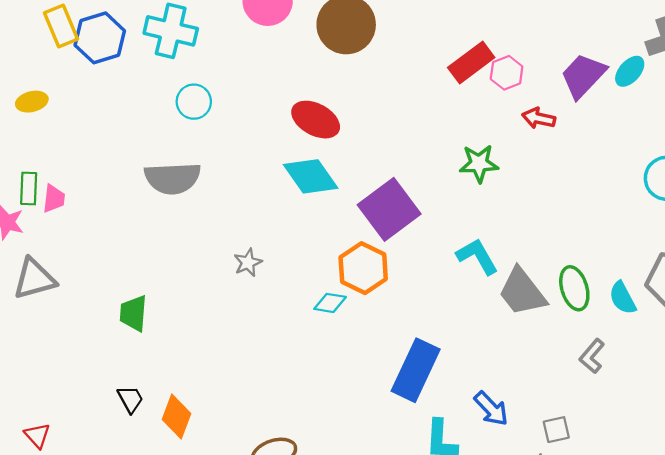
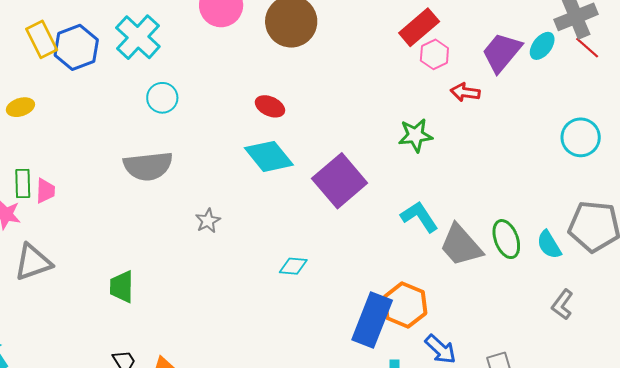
cyan cross: (171, 31) -> (138, 37), turned 33
red rectangle: (471, 62) -> (419, 27), moved
red ellipse: (316, 120) -> (270, 106), size x0.7
gray star: (248, 263) -> (208, 221), moved
orange hexagon: (363, 268) -> (405, 305), moved
gray L-shape: (592, 356) -> (562, 305), moved

